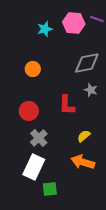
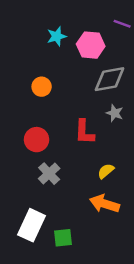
pink hexagon: (74, 23) -> (91, 45), moved
white rectangle: (34, 167) -> (31, 225), moved

